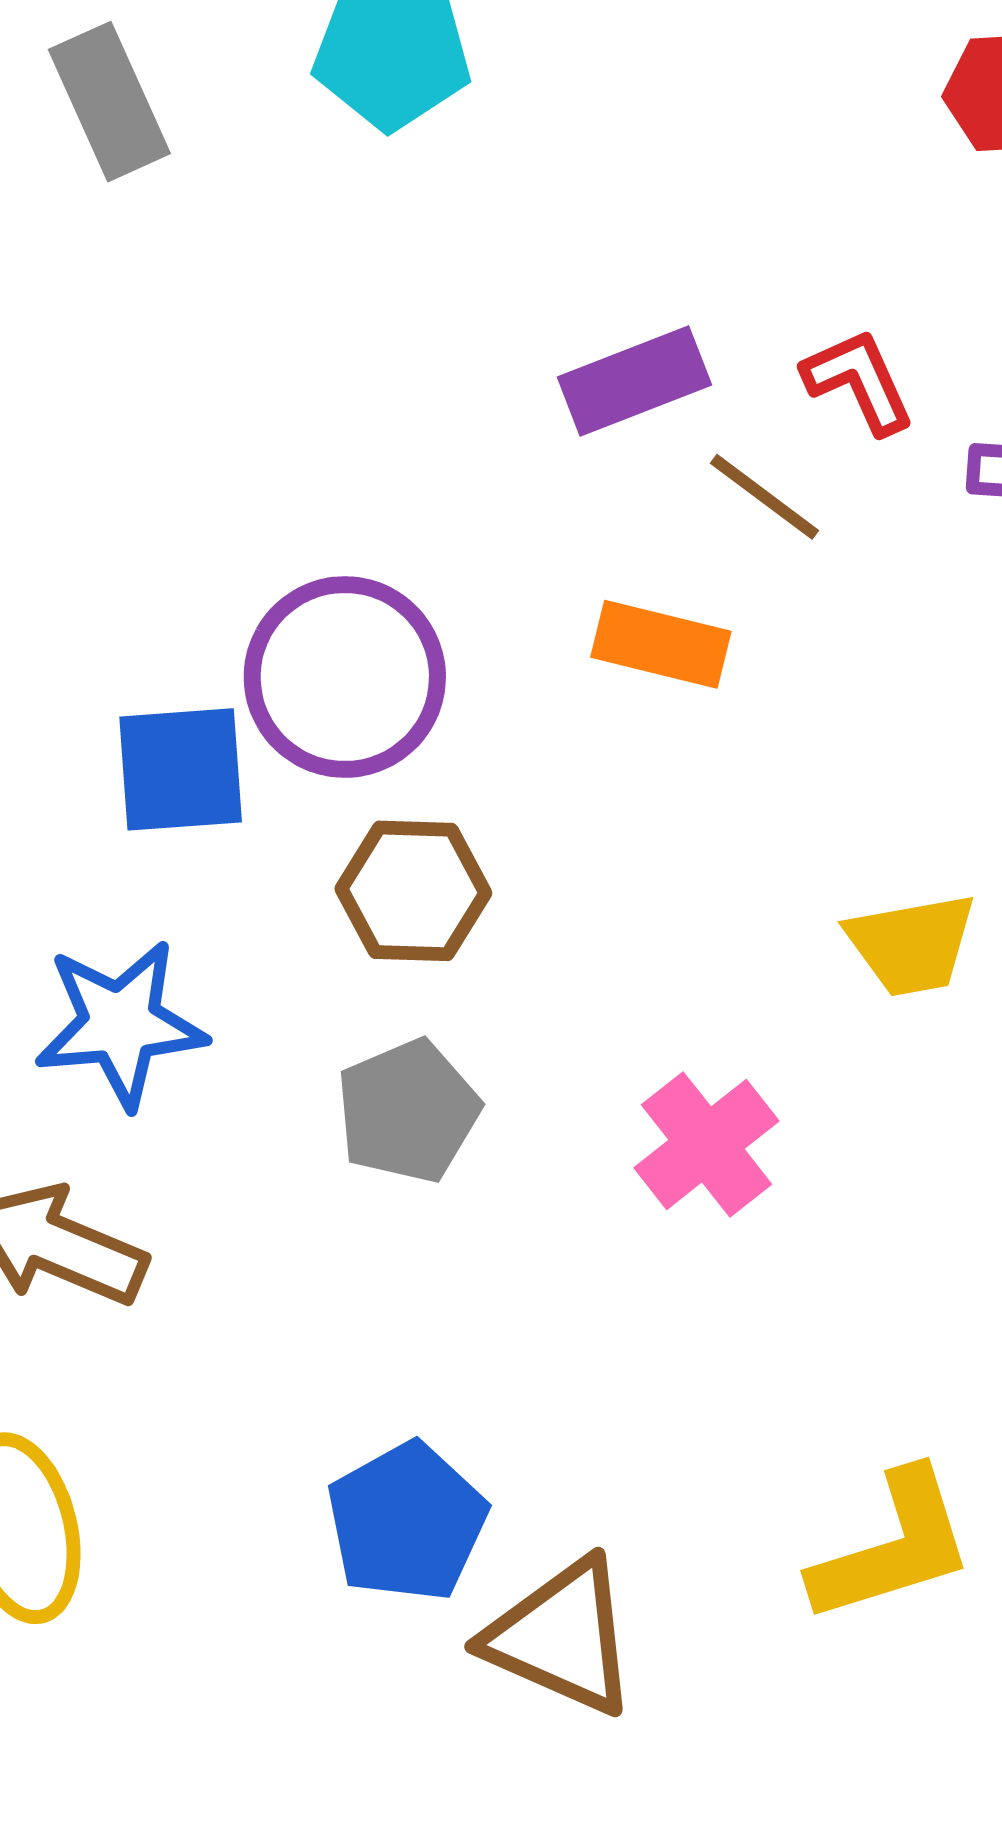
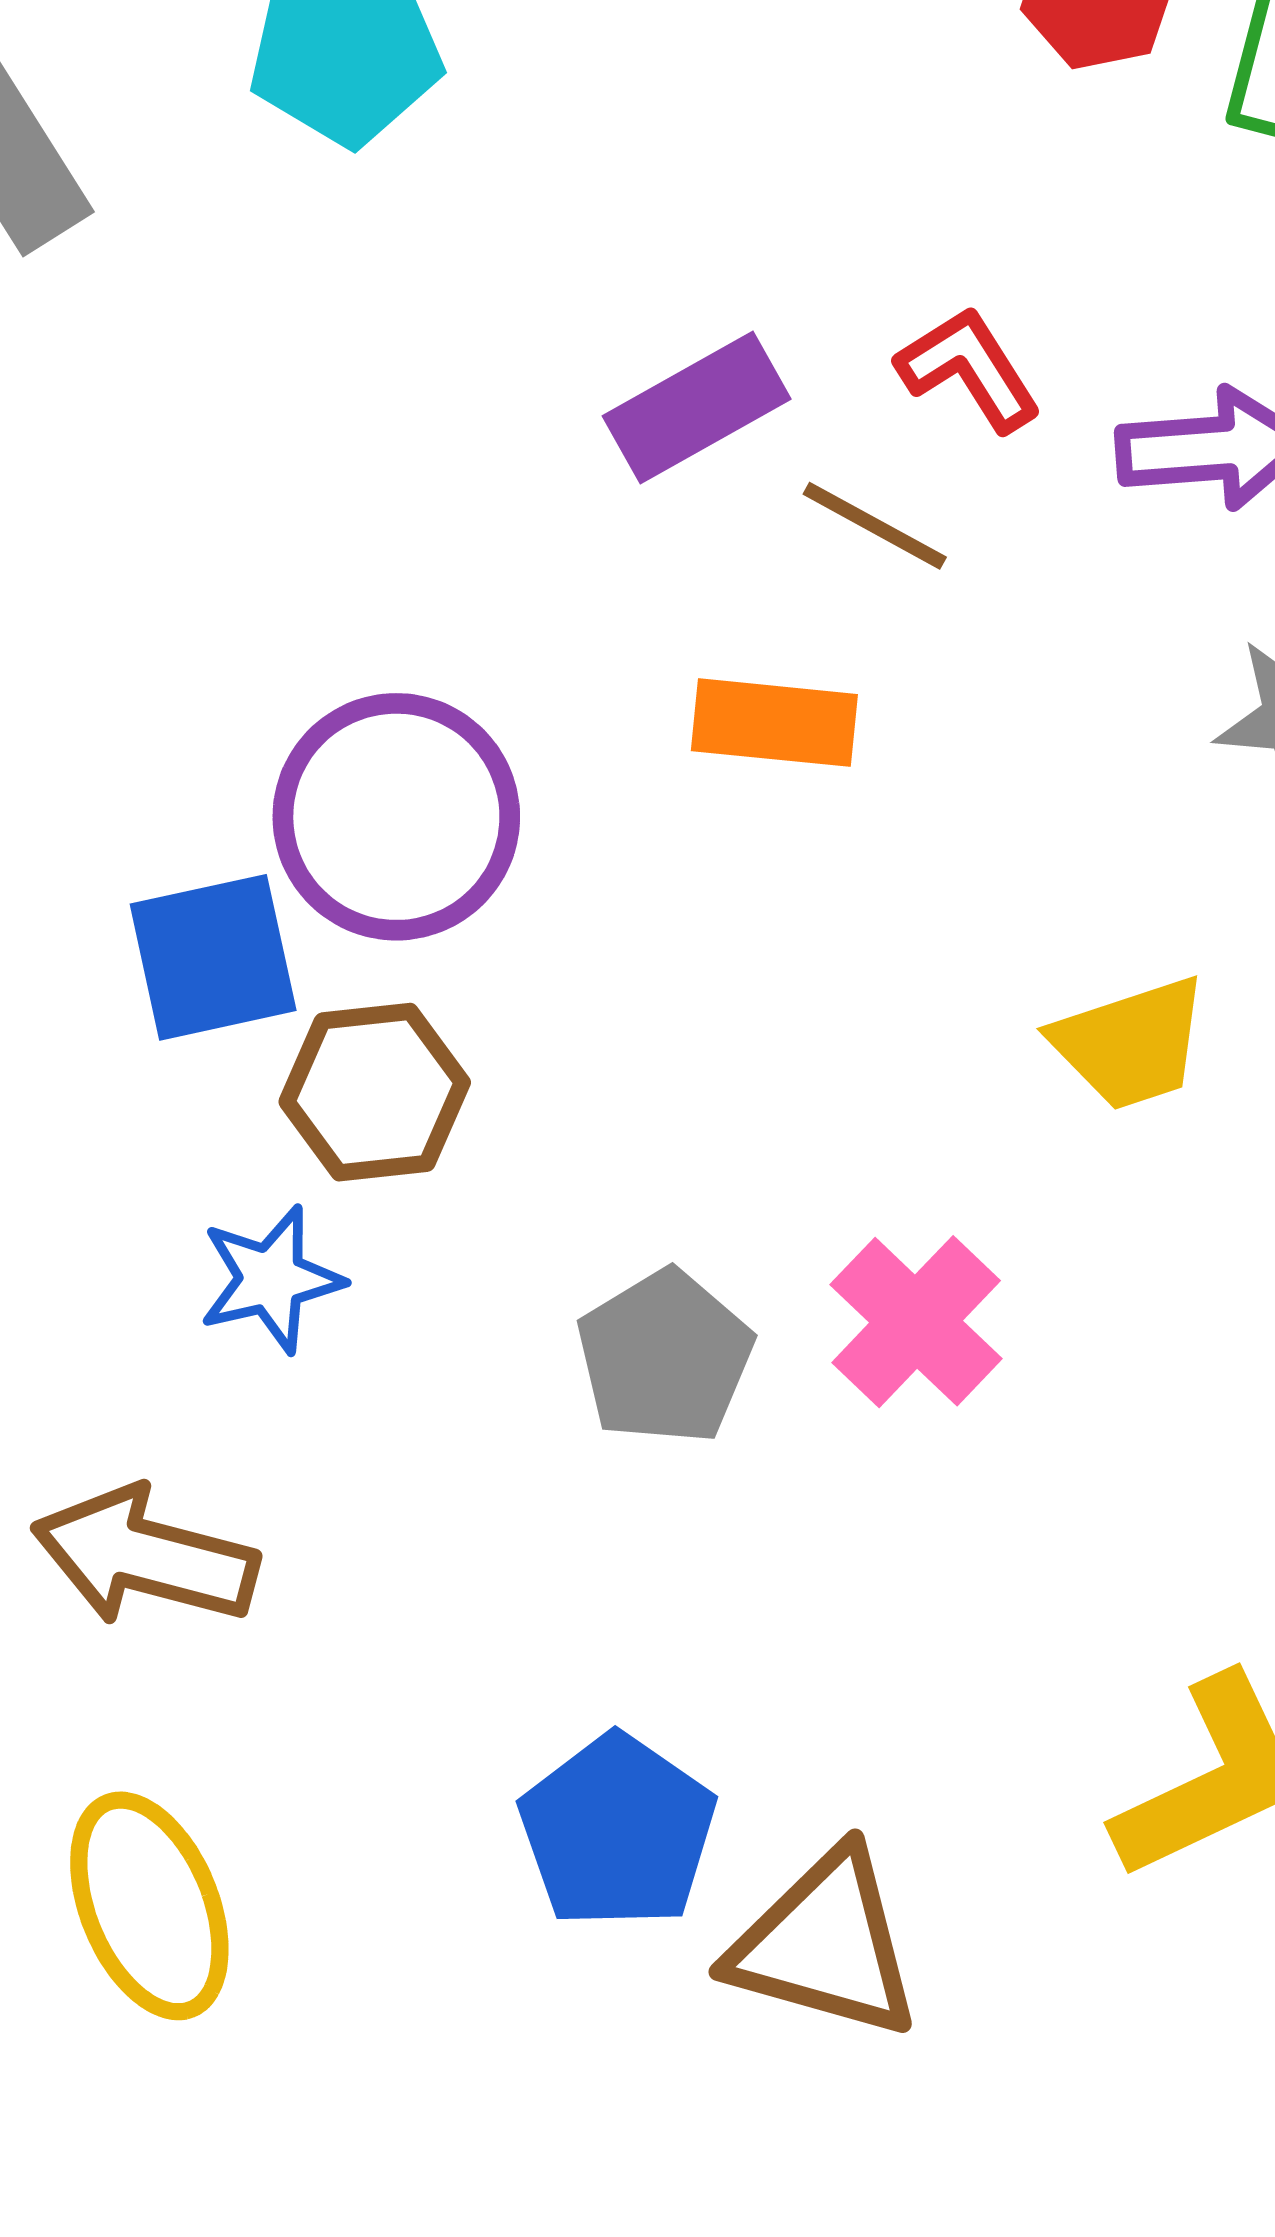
brown hexagon: (413, 891) -> (375, 1092), moved
blue star: (120, 1024) -> (271, 1279), moved, size x0.7
gray pentagon: (408, 1111) -> (665, 1357), moved

